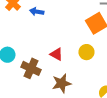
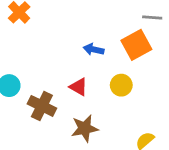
blue arrow: (37, 12) -> (94, 49), moved

